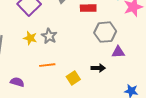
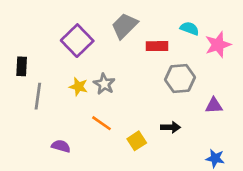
purple triangle: (118, 52) -> (214, 106), moved
orange line: (47, 65) -> (102, 123), turned 42

